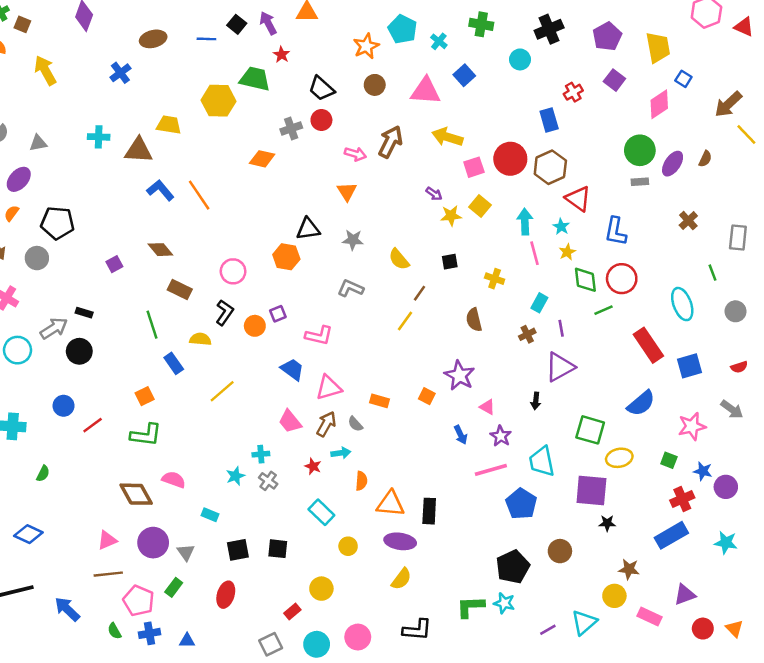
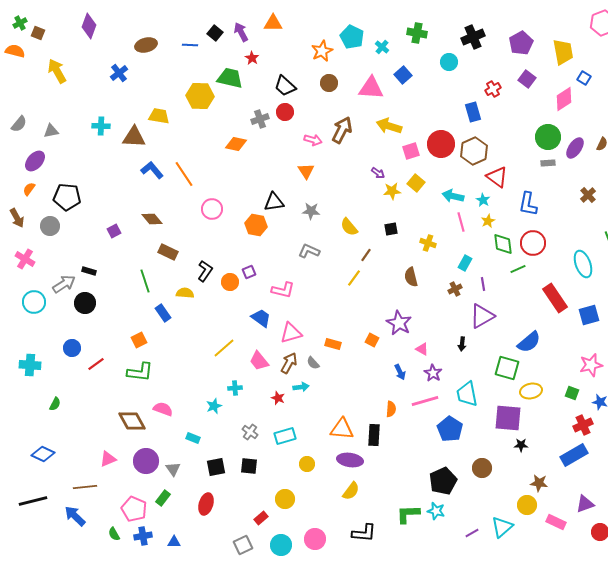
cyan arrow: (525, 222) -> (453, 196), turned -75
pink circle: (233, 271) -> (212, 209), moved
yellow line: (222, 391) -> (224, 348), moved
blue semicircle: (641, 403) -> (529, 342), moved
gray cross: (268, 481) -> (250, 432), moved
orange semicircle: (361, 481) -> (391, 409), moved
cyan rectangle: (321, 512) -> (285, 436), turned -60
brown line: (108, 574) -> (85, 487), moved

